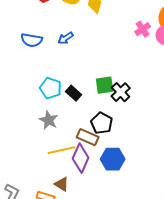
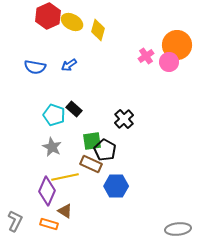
green square: (105, 85) -> (92, 141), moved
black rectangle: (74, 93) -> (74, 109), moved
purple diamond: (81, 158) -> (47, 191), moved

